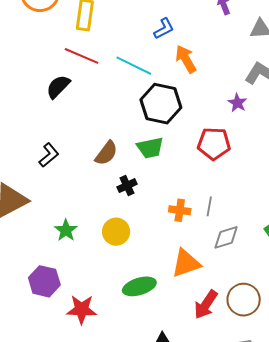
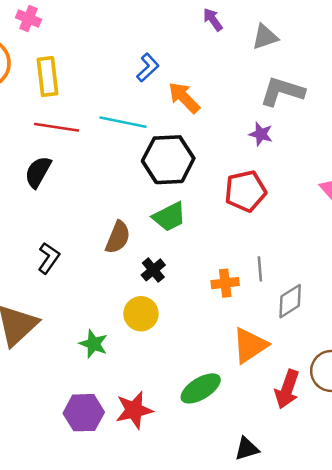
yellow circle: (116, 232) -> (141, 314), moved
red star: (82, 309) -> (134, 410), moved

